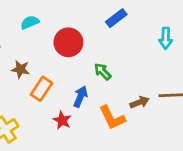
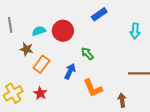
cyan semicircle: (30, 22) -> (39, 31), moved
brown arrow: (140, 102) -> (122, 100), moved, turned -80
red star: (62, 120) -> (40, 93), moved

